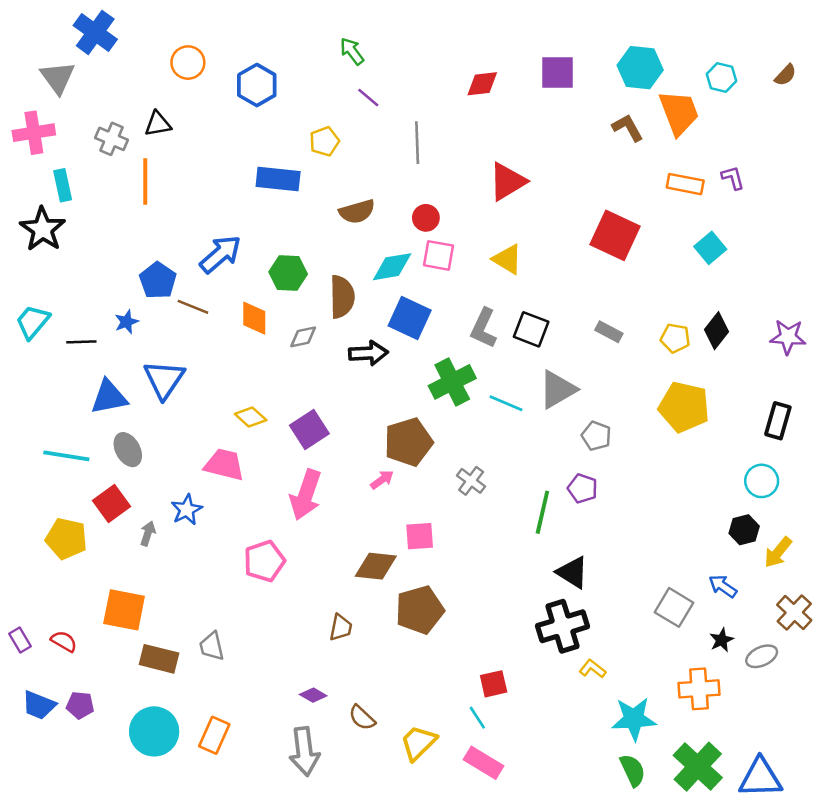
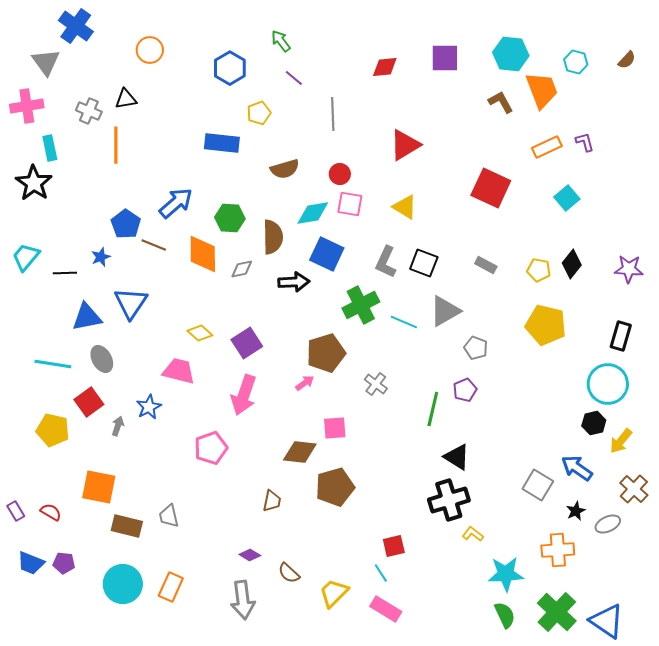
blue hexagon: (257, 85) -> (230, 68), moved
orange rectangle: (685, 184) -> (547, 147), turned -36
orange diamond: (254, 318) -> (203, 254), size x1.4
cyan circle: (762, 481) -> (608, 384), size x1.5
purple pentagon: (583, 488) -> (465, 390), turned 30
blue arrow: (723, 586) -> (577, 468), size x1.4
blue triangle: (760, 778) -> (607, 621), turned 36

